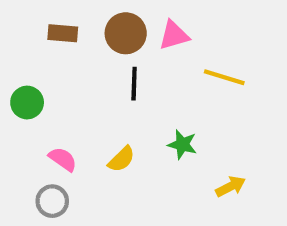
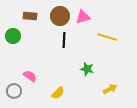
green circle: (27, 103) -> (13, 36), moved
yellow semicircle: (121, 159) -> (58, 93), moved
gray circle: (52, 201) -> (14, 91), moved

